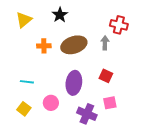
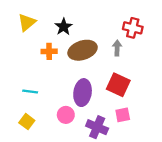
black star: (60, 15) -> (64, 27), moved
red square: (106, 76) -> (118, 85), size x1.5
pink circle: (51, 103) -> (66, 115), moved

